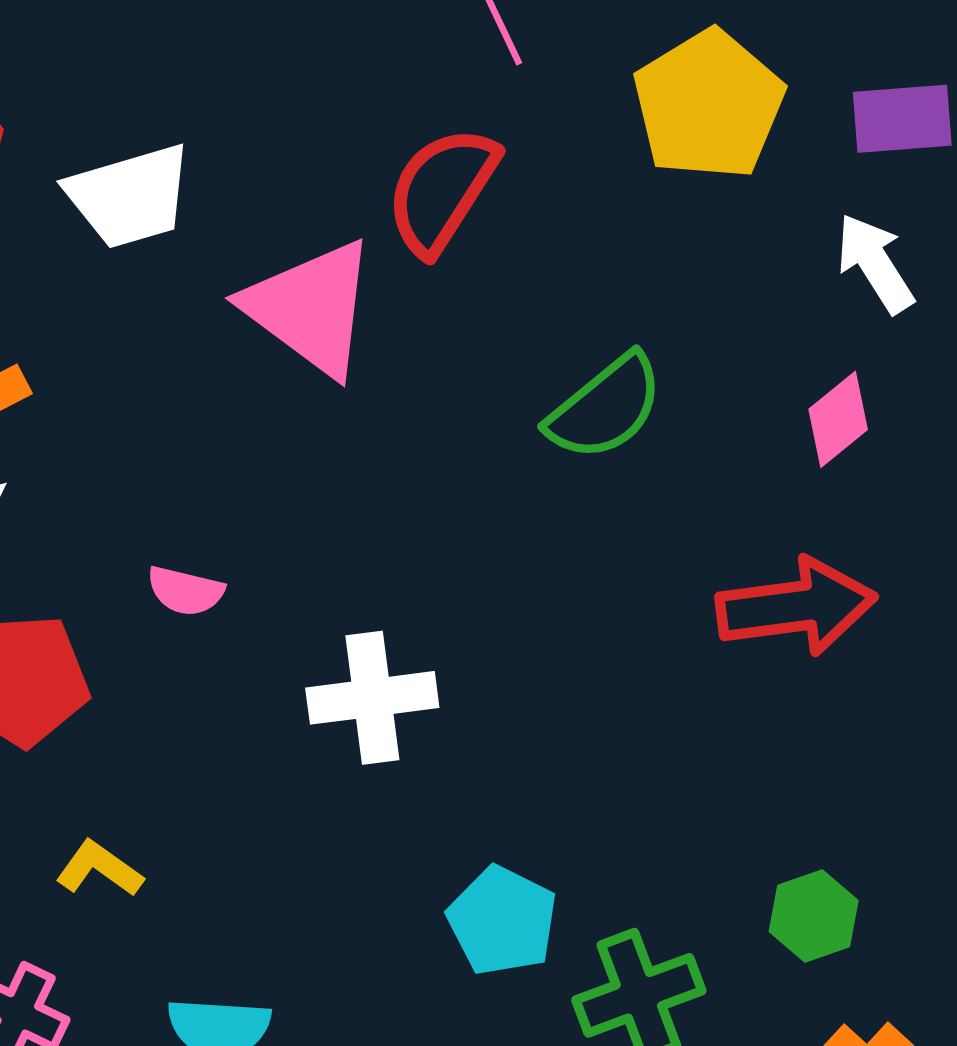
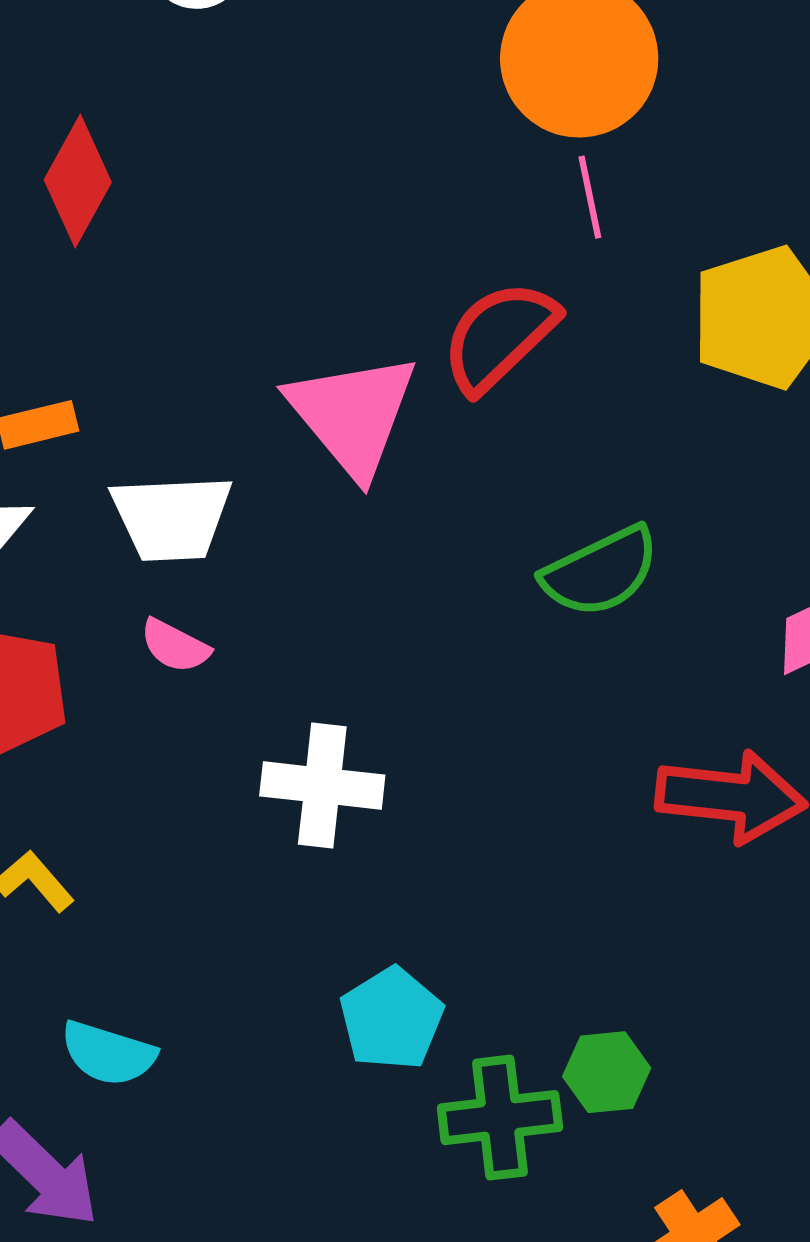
white trapezoid: (130, 196) -> (172, 518), moved
green hexagon: (814, 916) -> (607, 1072), moved

